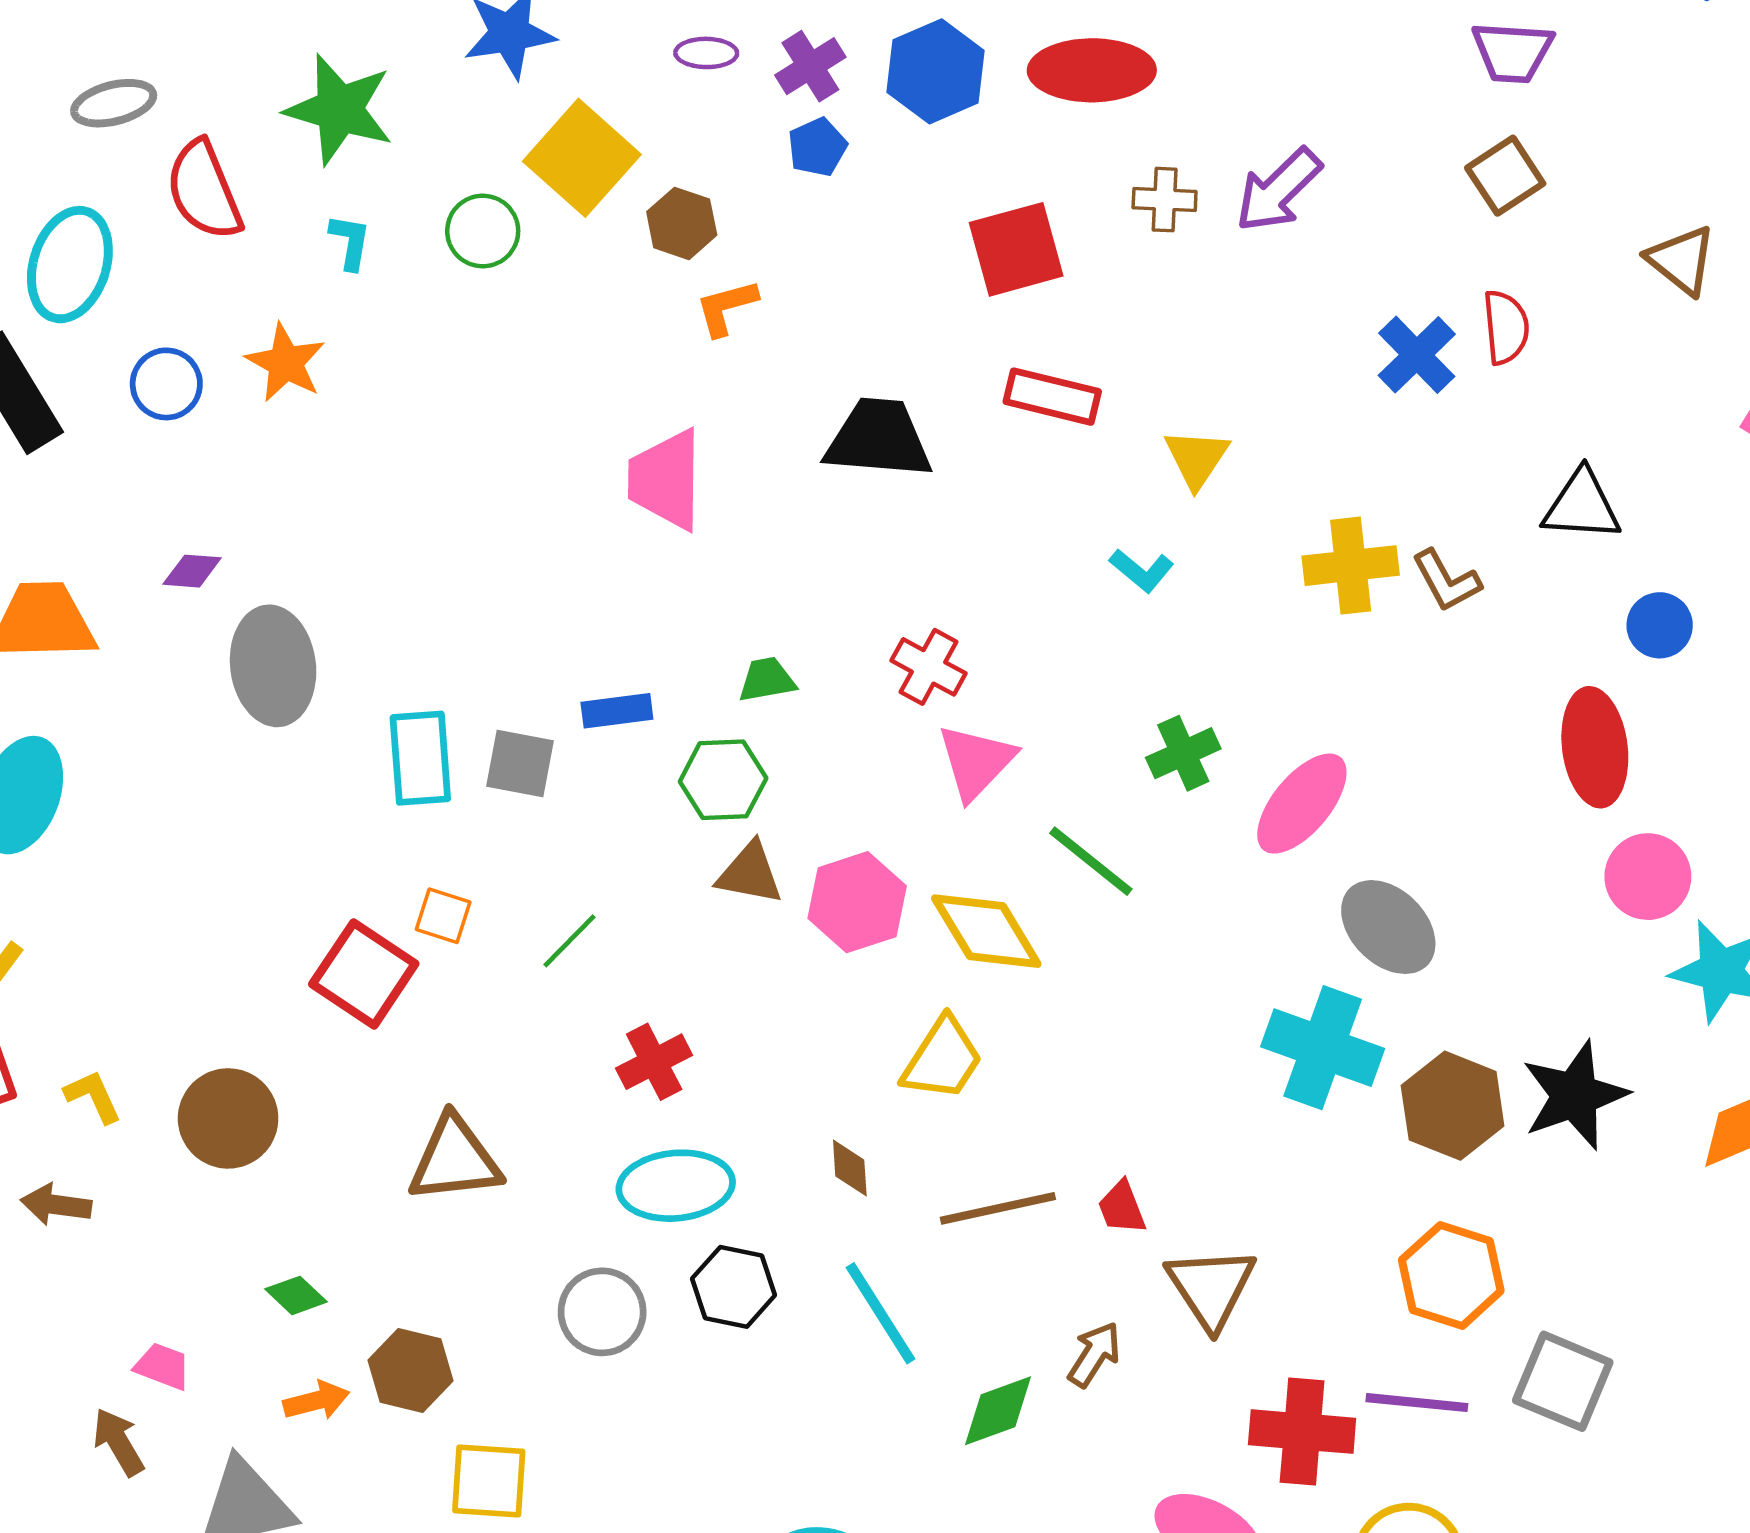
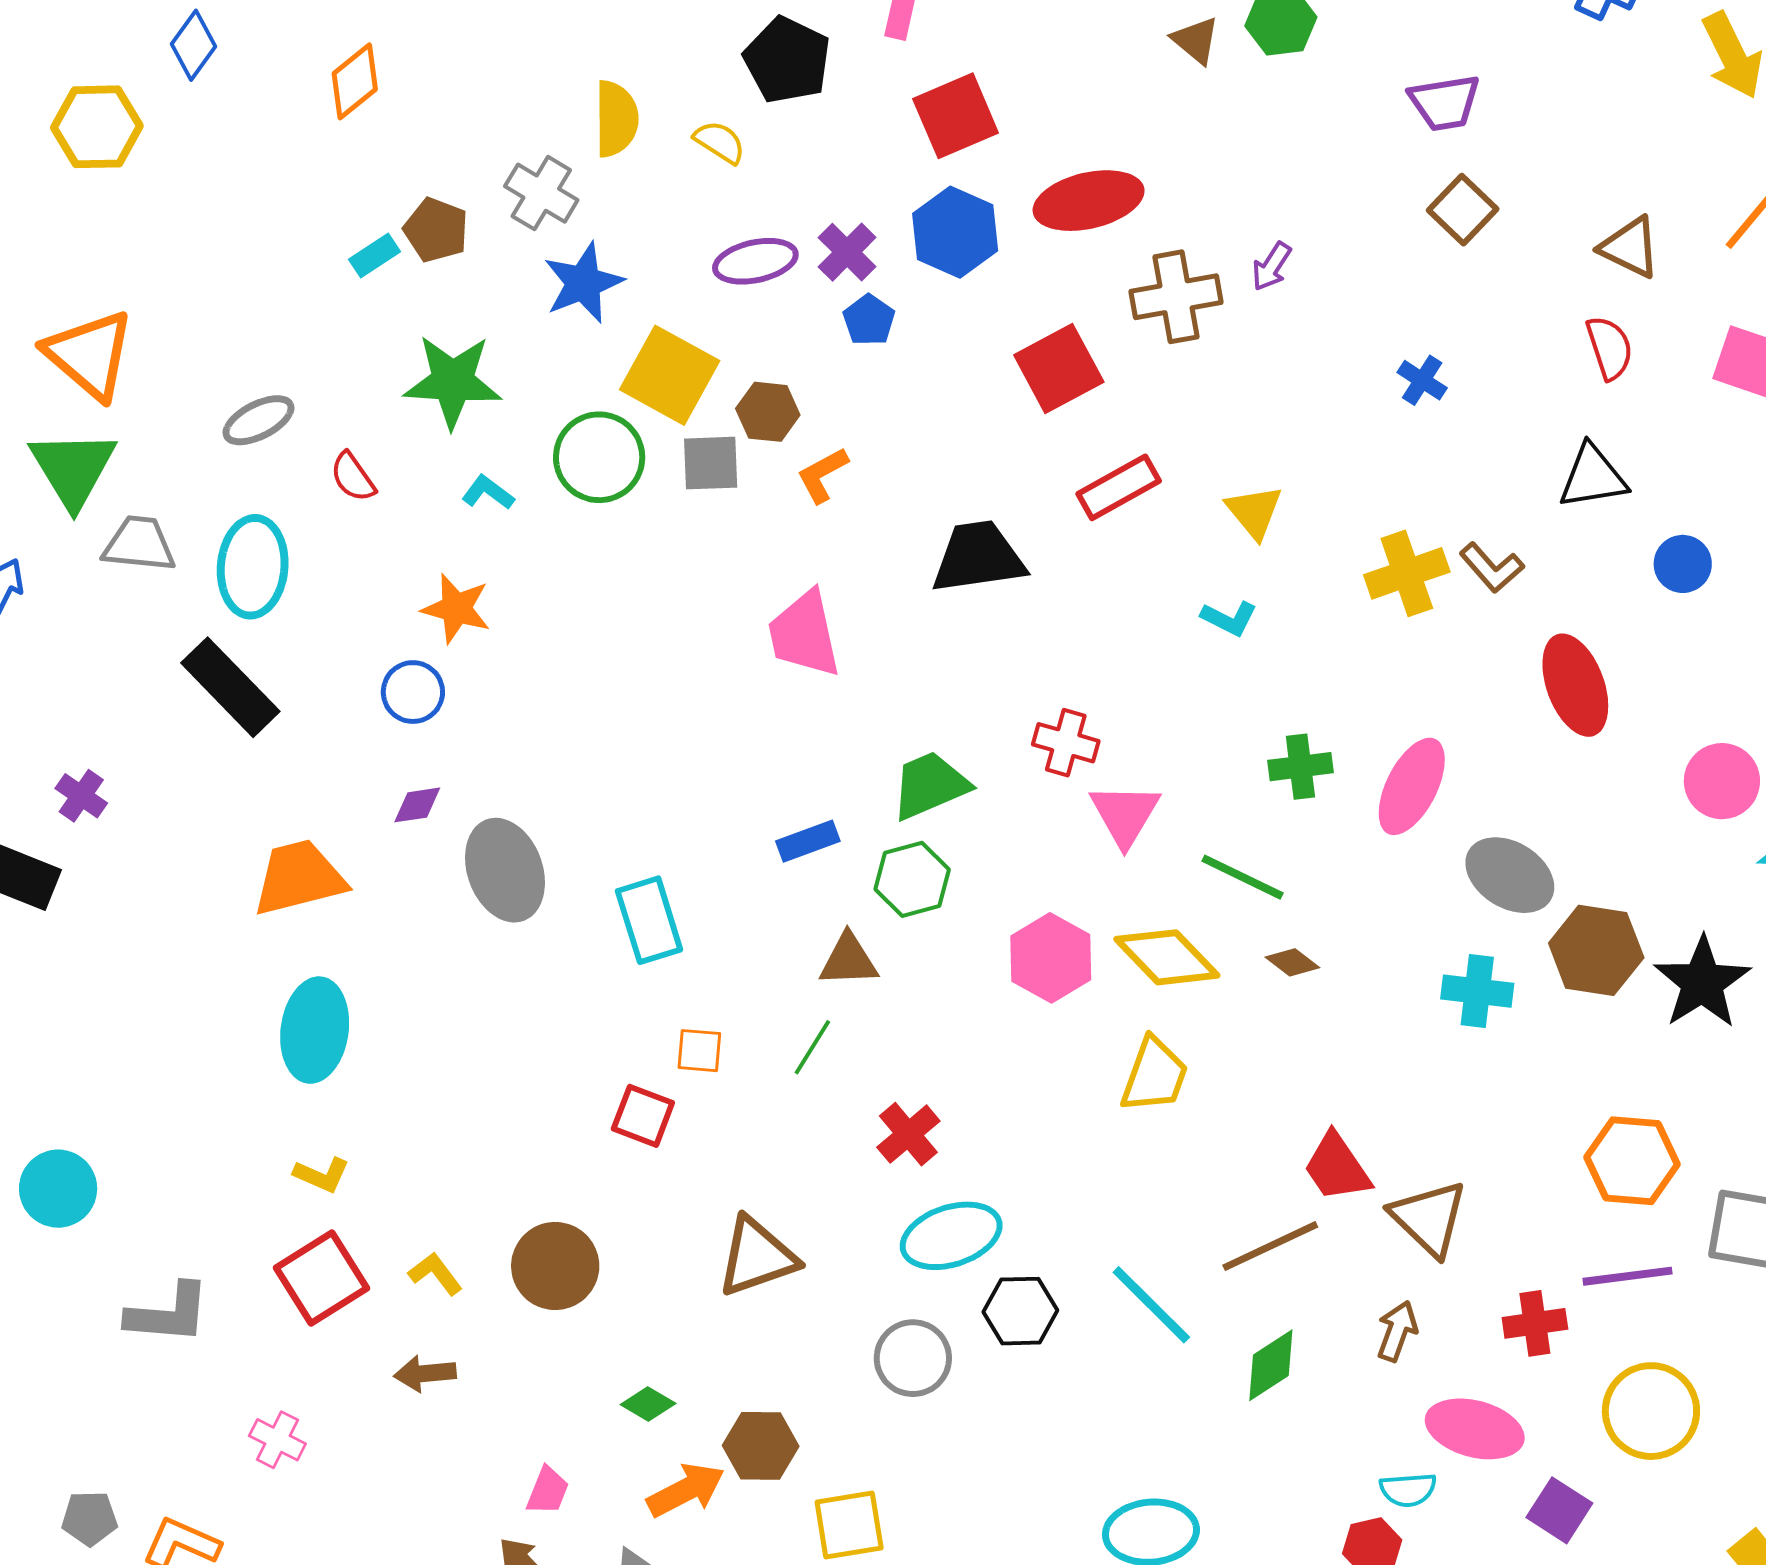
purple ellipse: (706, 53) -> (755, 261), size x1.5
red semicircle: (204, 190) -> (353, 477), size x0.6
purple arrow: (1278, 190) -> (1271, 266), size x0.6
brown cross: (1165, 200) -> (1176, 297), size x1.6
green circle: (483, 231) -> (599, 457), size x1.4
cyan L-shape: (350, 242) -> (488, 493), turned -50
red semicircle: (1506, 327) -> (1610, 348), moved
blue cross: (1417, 355) -> (1422, 380), size x0.7
blue circle: (166, 384) -> (413, 692), moved
red rectangle: (1052, 397) -> (1119, 487), turned -30
green trapezoid: (767, 680) -> (930, 785), size x1.6
red ellipse: (1595, 747) -> (1575, 685), moved
green cross: (1183, 753) -> (1300, 767), turned 30
gray square: (520, 764) -> (711, 463), moved
brown triangle: (750, 873) -> (849, 960), moved
red square: (364, 974) -> (643, 1116), size x0.7
cyan cross: (1323, 1048) -> (1477, 991), size x0.7
brown hexagon: (1453, 1106) -> (1596, 950), moved
brown diamond: (850, 1168) -> (1292, 962), moved, turned -36
brown line: (998, 1208) -> (1270, 1246), moved
red trapezoid: (1122, 1208) -> (1337, 1167), size x1.5
brown arrow: (1094, 1354) -> (1397, 1331), moved
pink trapezoid: (163, 1366) -> (548, 1491), turned 104
orange arrow: (316, 1401) -> (686, 1490), size x1.4
red cross: (1302, 1432) -> (1535, 1323), size x0.7

